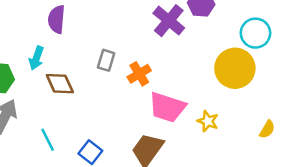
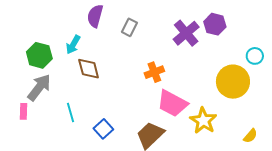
cyan circle: (255, 33) -> (255, 56), size x0.7
gray rectangle: (106, 60) -> (129, 27), moved
yellow star: (208, 121) -> (203, 121), size x1.5

